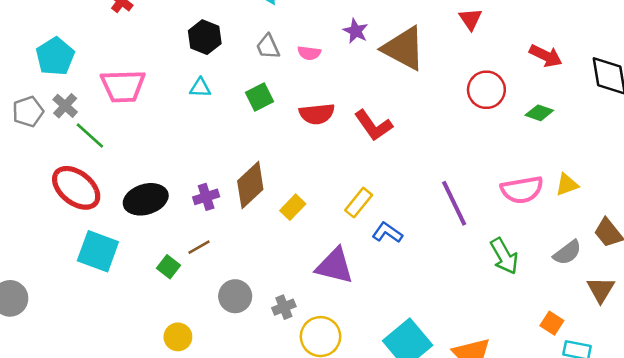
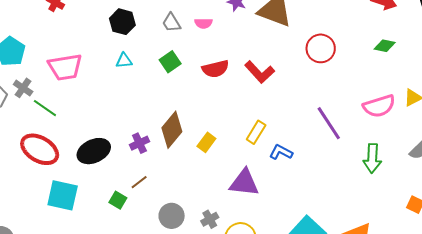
red circle: (486, 90) -> (321, 48), moved
green arrow: (504, 256) -> (372, 158), turned 40

